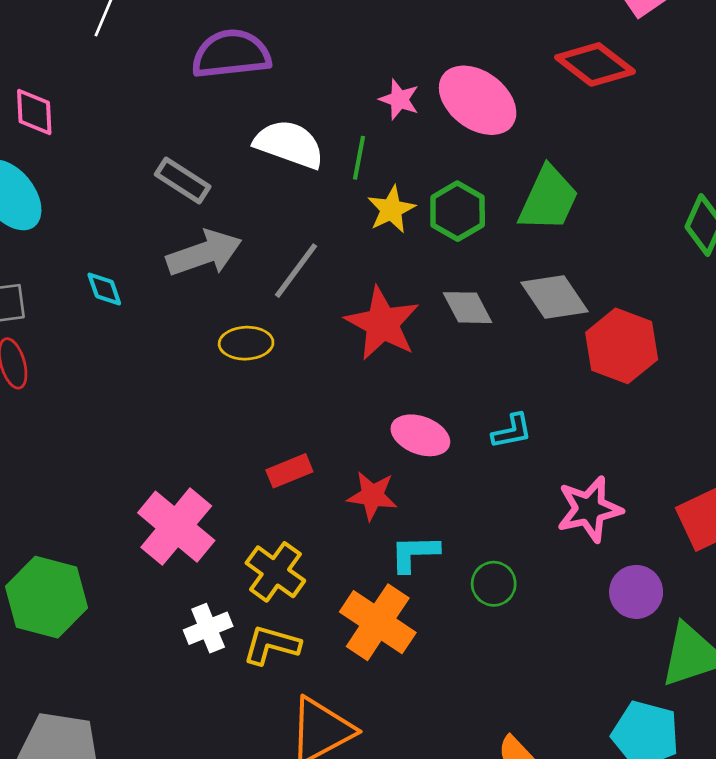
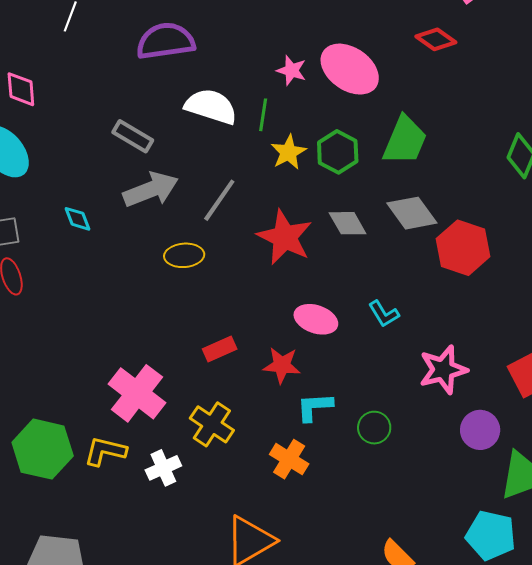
red diamond: (595, 64) -> (436, 39), size x0.7
cyan L-shape: (512, 431) -> (384, 314), turned 72
orange cross: (378, 622) -> (289, 459), size x0.7
yellow L-shape: (271, 645) -> (105, 451), moved

